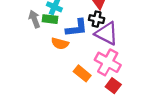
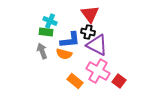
gray arrow: (34, 19) -> (42, 51), moved
orange semicircle: (60, 43) -> (64, 54), moved
red square: (113, 86) -> (119, 81), moved

